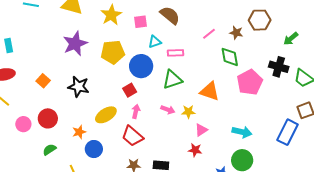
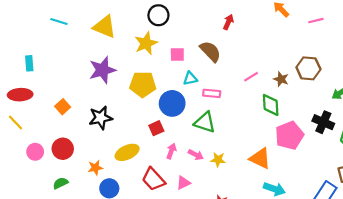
green triangle: (172, 80) -> (205, 122), turned 30
black star: (78, 87) -> (101, 118), turned -30
orange triangle: (210, 91) -> (260, 158), moved
pink arrow: (136, 111) -> (171, 151), moved
pink triangle: (201, 130) -> (183, 183), moved

